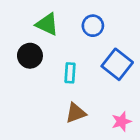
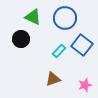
blue circle: (93, 26) -> (65, 18), size x1.5
cyan rectangle: (70, 73) -> (59, 51), moved, turned 40

